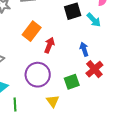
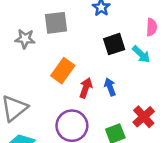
blue arrow: (84, 49) -> (110, 87), moved

